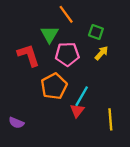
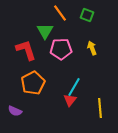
green square: (96, 32) -> (87, 15), moved
yellow arrow: (102, 53) -> (92, 48), turned -64
orange pentagon: (54, 86) -> (33, 83), moved

